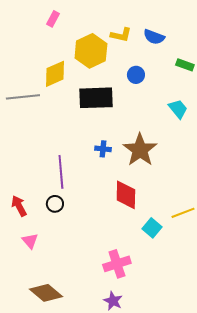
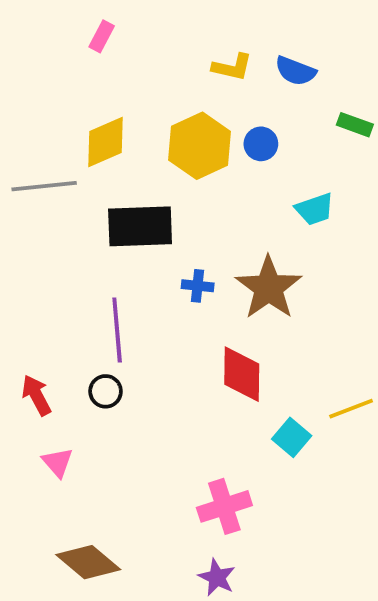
yellow hexagon: (91, 51) -> (200, 146), moved
black rectangle: (96, 98) -> (140, 226), moved
cyan trapezoid: (178, 109) -> (315, 209), moved, turned 110

